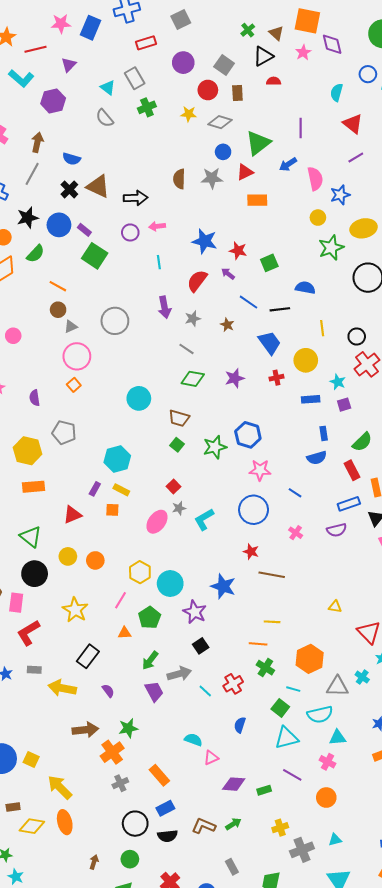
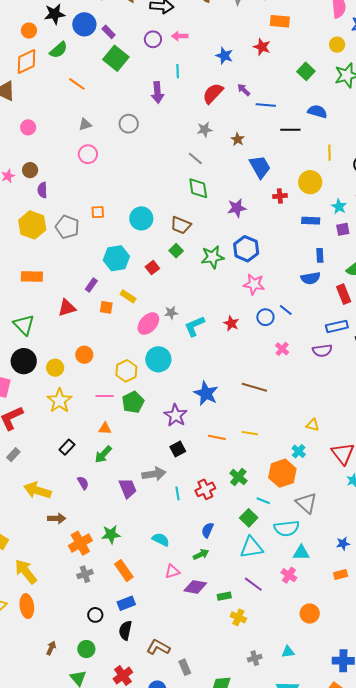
blue star: (205, 241) -> (224, 56), size x0.7
red star: (238, 251) -> (262, 47), moved
green square: (269, 263) -> (306, 71), moved, turned -30
blue line: (248, 302) -> (266, 105), moved, turned -36
purple arrow: (164, 307) -> (157, 92), moved
brown circle: (58, 310) -> (30, 170), moved
gray circle: (115, 321) -> (129, 124), size x0.7
blue trapezoid: (270, 343) -> (260, 167), moved
pink circle: (77, 356) -> (88, 154), size x0.7
purple star: (235, 378) -> (237, 208), moved
green diamond: (193, 379) -> (198, 188), turned 65
orange square: (74, 385) -> (98, 212), moved, turned 32
cyan circle: (139, 398) -> (141, 218), moved
yellow hexagon: (28, 451) -> (32, 225), moved
red square: (174, 487) -> (152, 268), moved
yellow rectangle: (121, 490) -> (128, 296), moved
blue circle: (254, 510) -> (265, 317), moved, size x0.6
red star: (251, 552) -> (231, 323), moved
yellow circle: (68, 556) -> (55, 368), moved
cyan circle: (170, 584) -> (158, 359), moved
pink line: (121, 600) -> (105, 396), turned 54
green pentagon: (150, 618) -> (133, 402), moved
orange line: (258, 644) -> (217, 437), moved
black rectangle: (88, 656) -> (67, 447), size x0.7
green arrow: (150, 661) -> (103, 454), moved
gray rectangle: (34, 670) -> (13, 455), turned -56
cyan cross: (362, 677) -> (299, 451), moved
gray triangle: (337, 686) -> (306, 503), turned 35
yellow arrow: (62, 688) -> (37, 490), moved
cyan line: (205, 691) -> (177, 493), turned 32
green star: (128, 728) -> (111, 534), moved
brown arrow: (85, 730) -> (57, 518), size x0.7
pink triangle: (211, 758) -> (172, 571), moved
orange circle: (326, 798) -> (310, 614), moved
black circle: (135, 824) -> (95, 615), size x0.6
green arrow: (233, 824) -> (201, 554), moved
brown L-shape: (204, 826) -> (158, 647), moved
yellow cross: (280, 828) -> (238, 617), moved, turned 35
black semicircle: (167, 836) -> (125, 630), turned 102
gray cross: (302, 850) -> (255, 658), size x0.6

